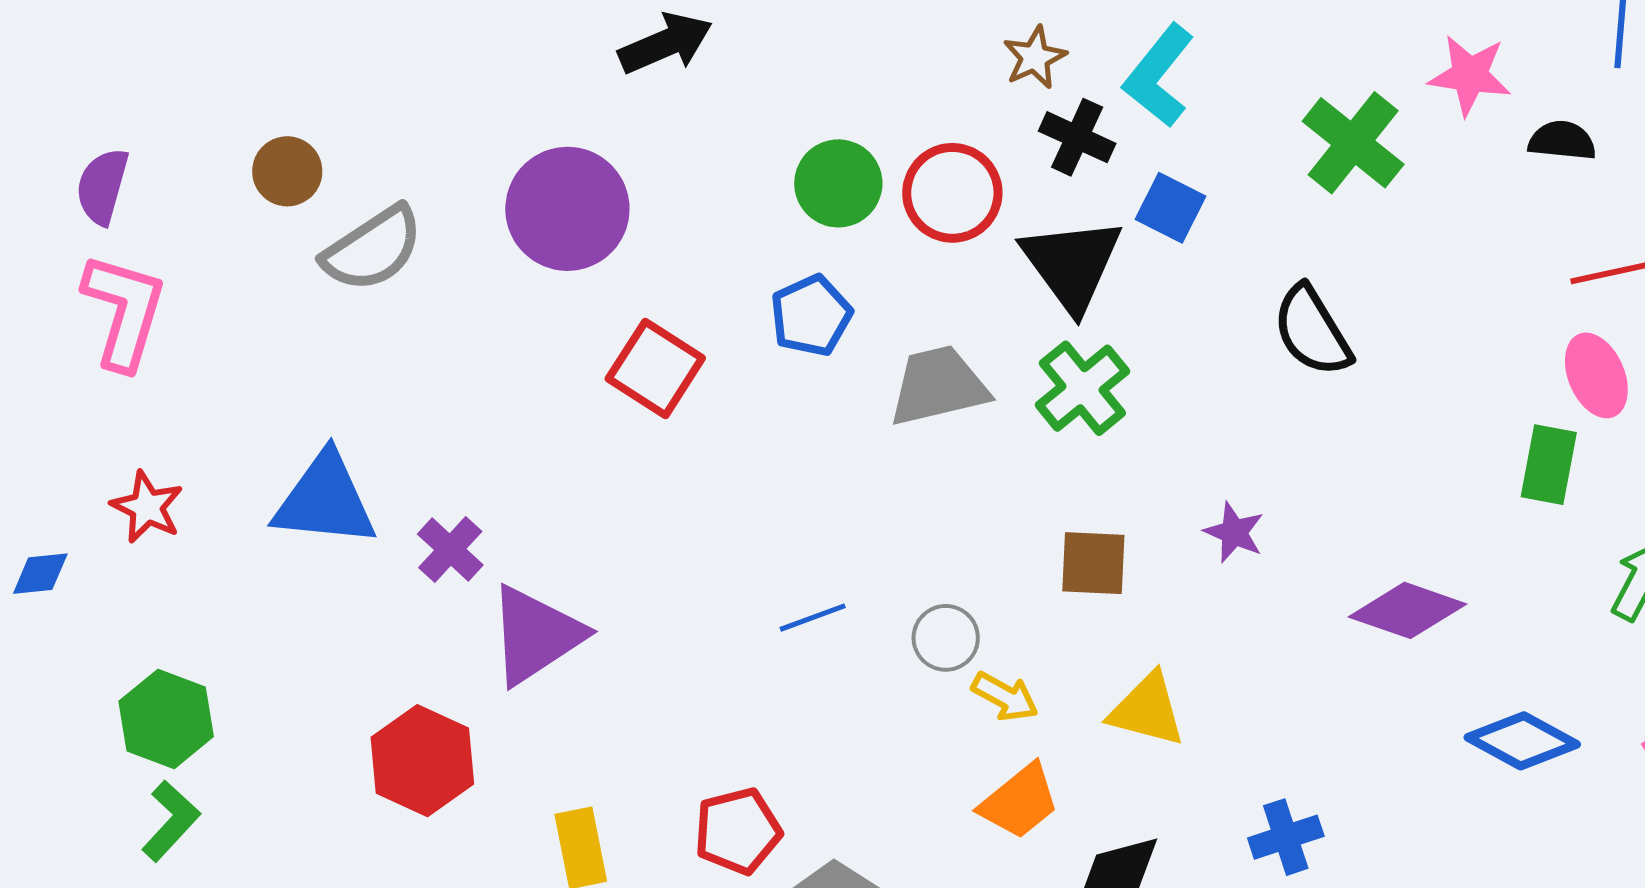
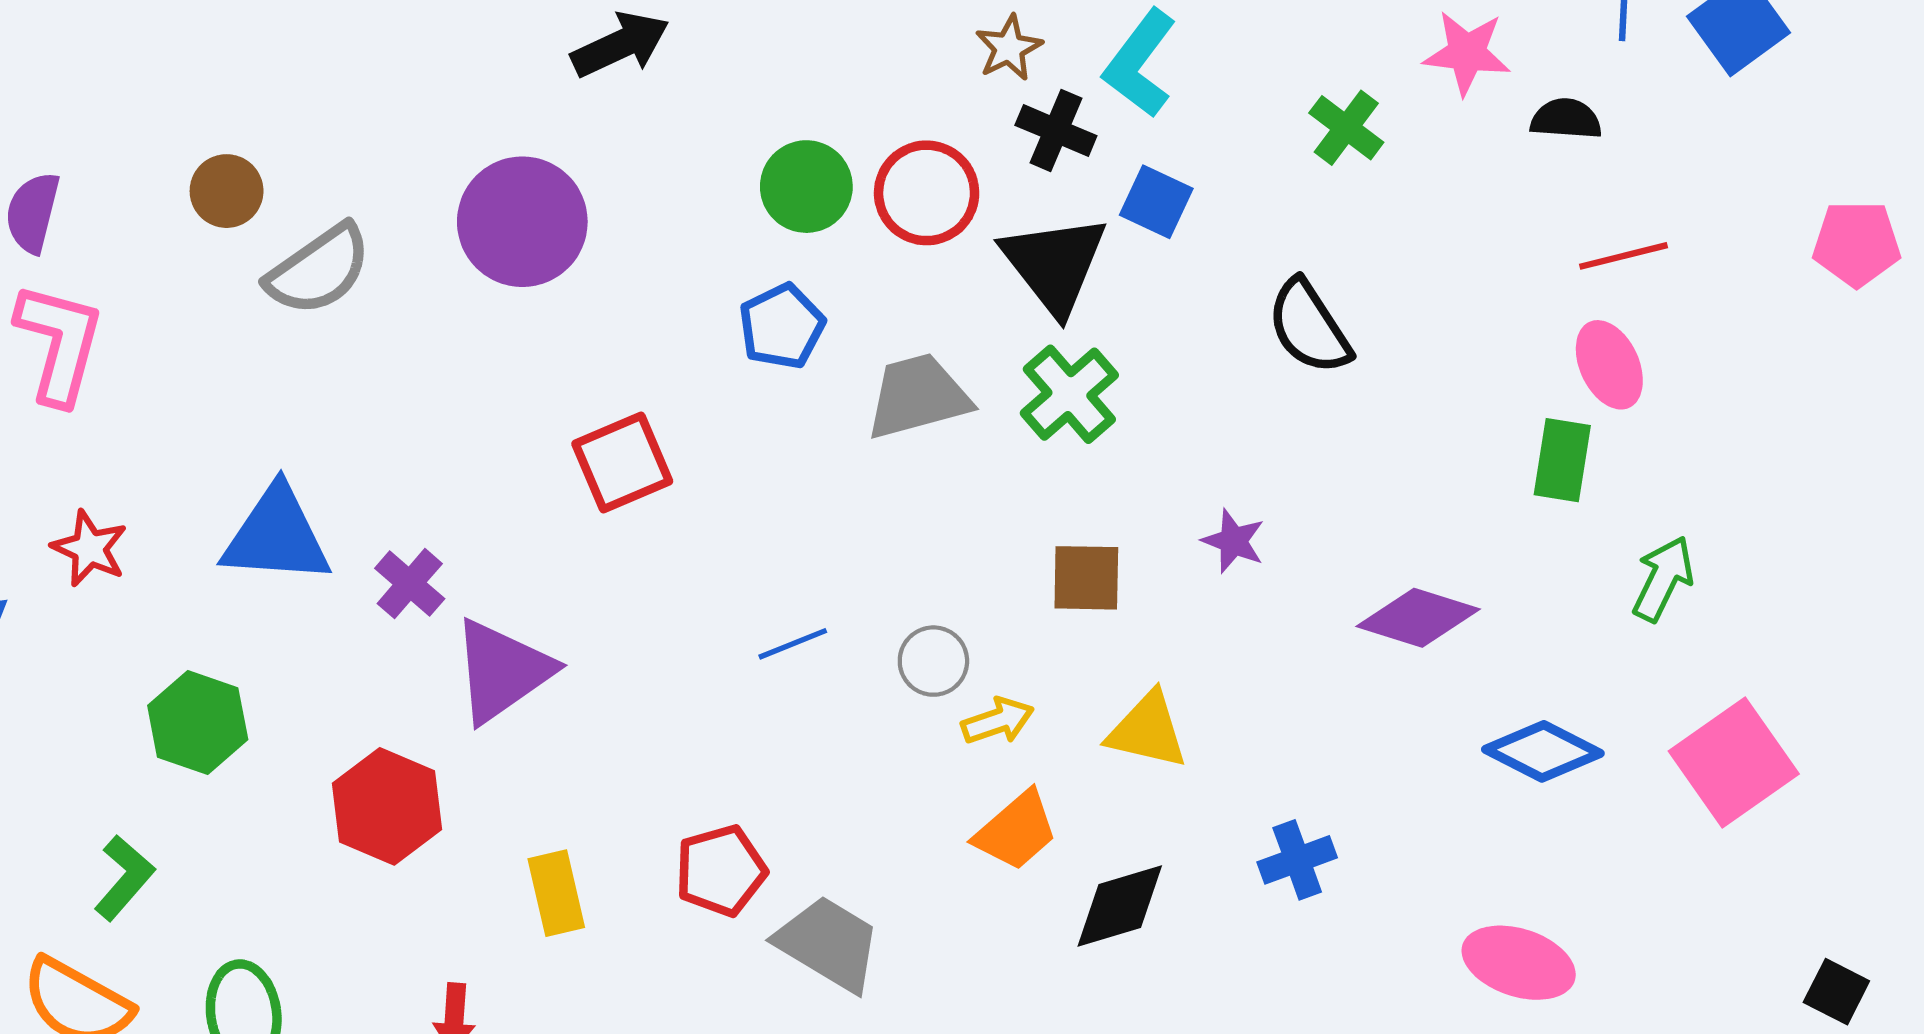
green cross: (1353, 143) -> (1346, 128), size x0.7
red square: (655, 368) -> (622, 462), moved, turned 36
yellow arrow: (1005, 697) -> (998, 721), turned -46
green hexagon: (166, 719) -> (198, 723), moved

